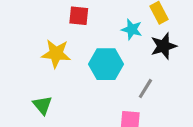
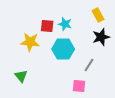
red square: (79, 16) -> (47, 26), moved
cyan star: (132, 29) -> (65, 24), moved

